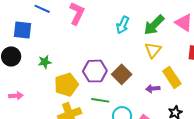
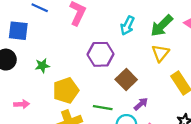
purple hexagon: (95, 71) -> (101, 54), moved
purple arrow: (153, 89) -> (141, 104), moved, turned 144
pink arrow: (16, 96) -> (22, 104), moved

